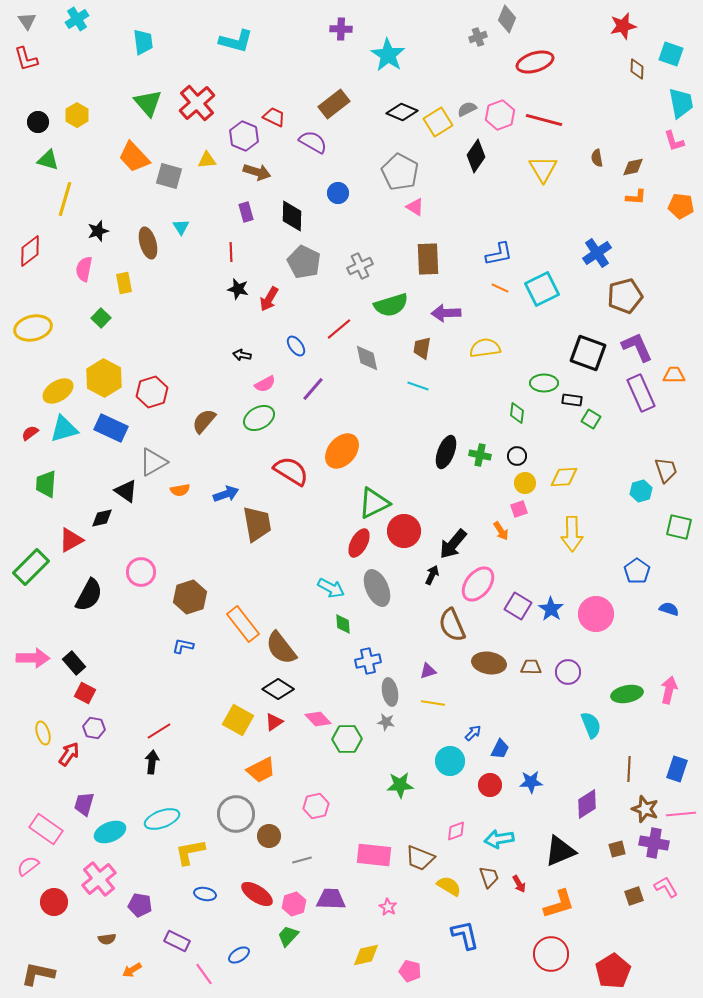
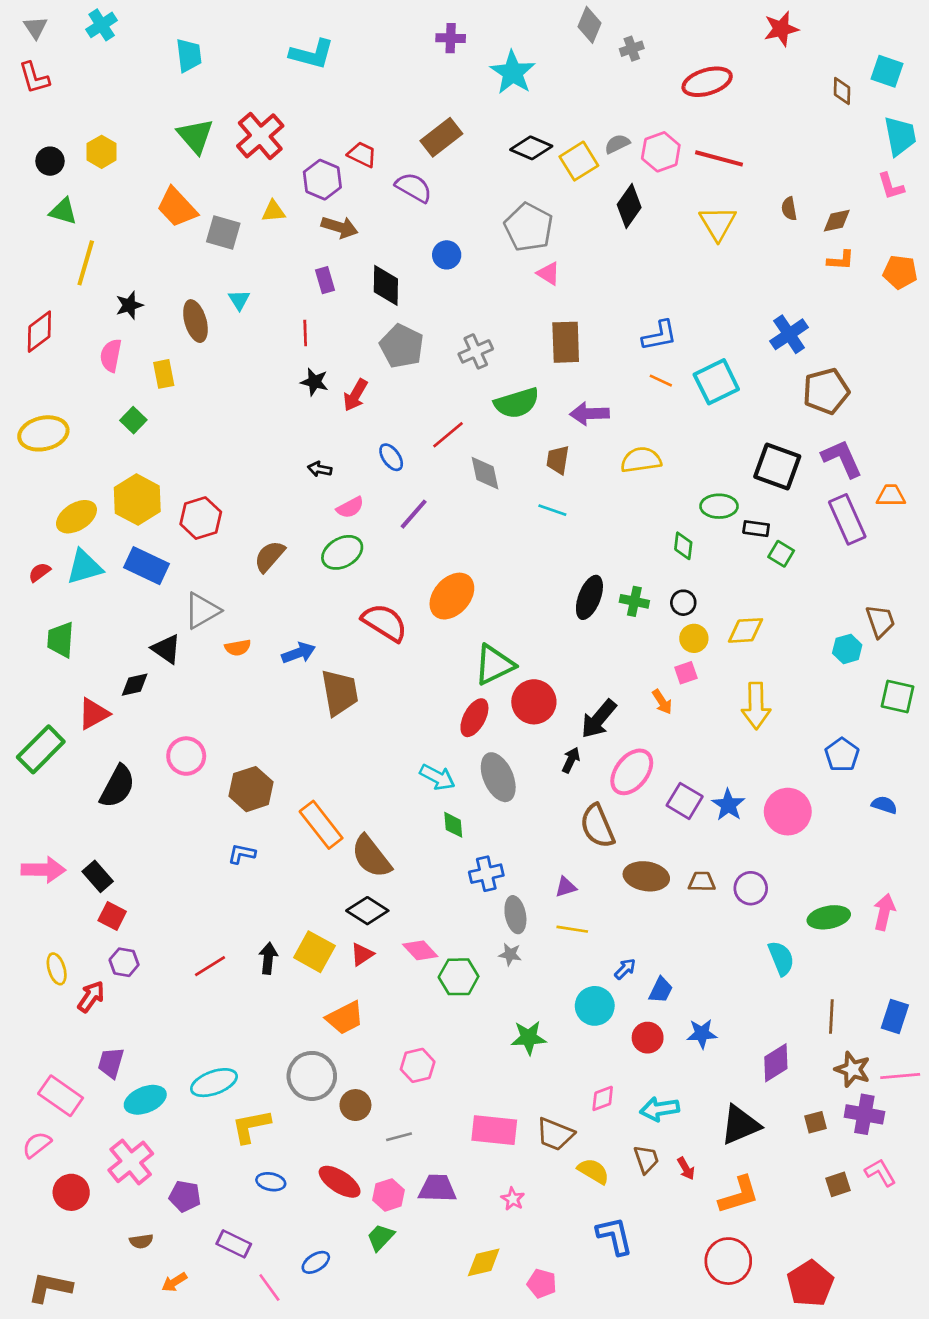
gray diamond: (507, 19) -> (589, 25), moved
red star: (623, 26) -> (781, 29), moved
black arrow: (152, 762) -> (268, 958), moved

